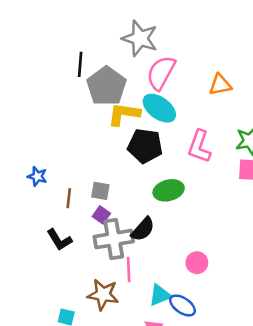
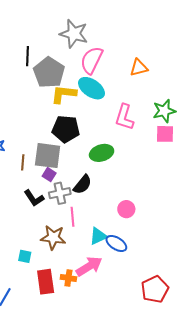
black pentagon: (145, 146) -> (66, 129), moved
gray square: (100, 191) -> (48, 156), size x1.8
gray cross: (114, 239) -> (60, 193), size x0.7
black L-shape: (59, 240) -> (34, 198), moved

